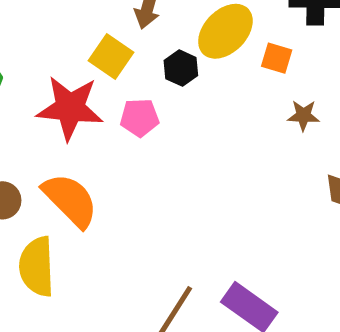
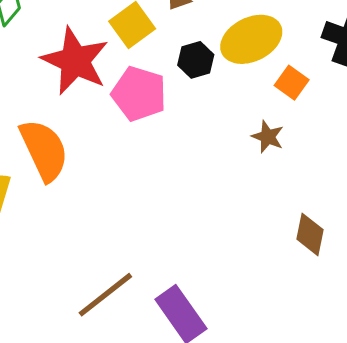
brown star: (303, 116) -> (268, 137), moved
pink pentagon: (140, 118) -> (139, 94), size x1.4

